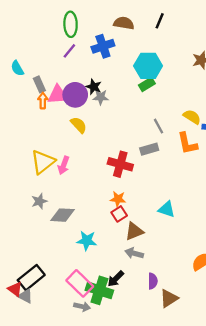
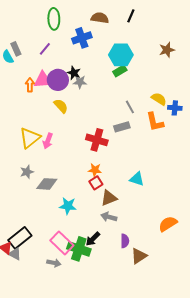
purple line: (69, 51) -> (45, 49), moved
gray rectangle: (39, 84) -> (16, 49), moved
gray arrow: (82, 306) -> (54, 263), moved

